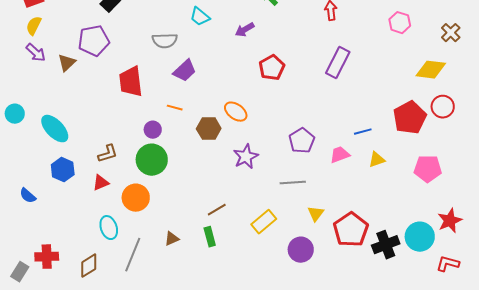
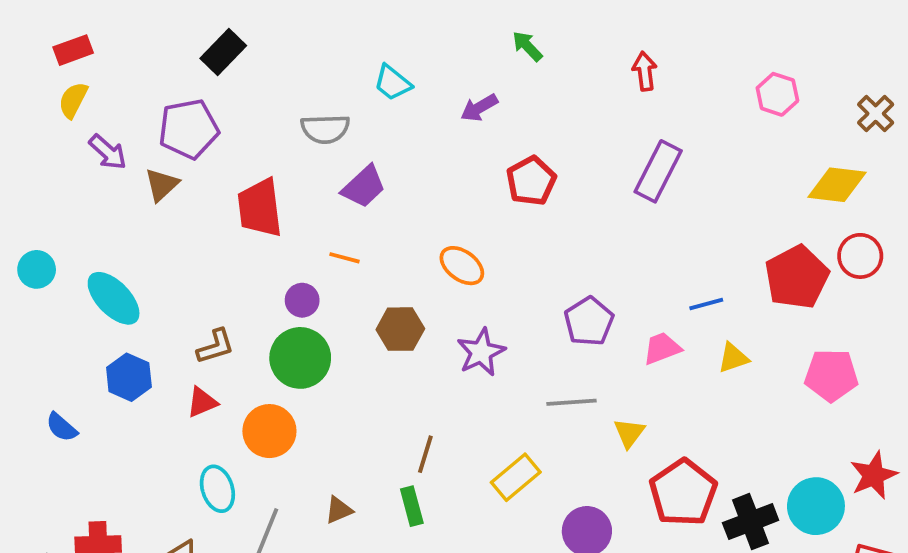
purple arrow: (36, 53) -> (108, 152), moved
brown triangle: (67, 63) -> (162, 185), moved
brown hexagon: (209, 129) -> (400, 329), moved
brown line: (217, 210) -> (425, 454), turned -42
yellow triangle: (316, 214) -> (629, 433), moved

